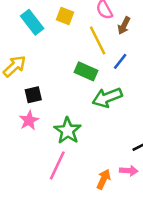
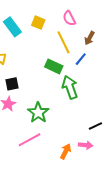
brown arrow: (124, 26) -> (89, 38), moved
green arrow: (107, 97) -> (70, 87), turned 90
pink line: (57, 165) -> (30, 140), turned 35

